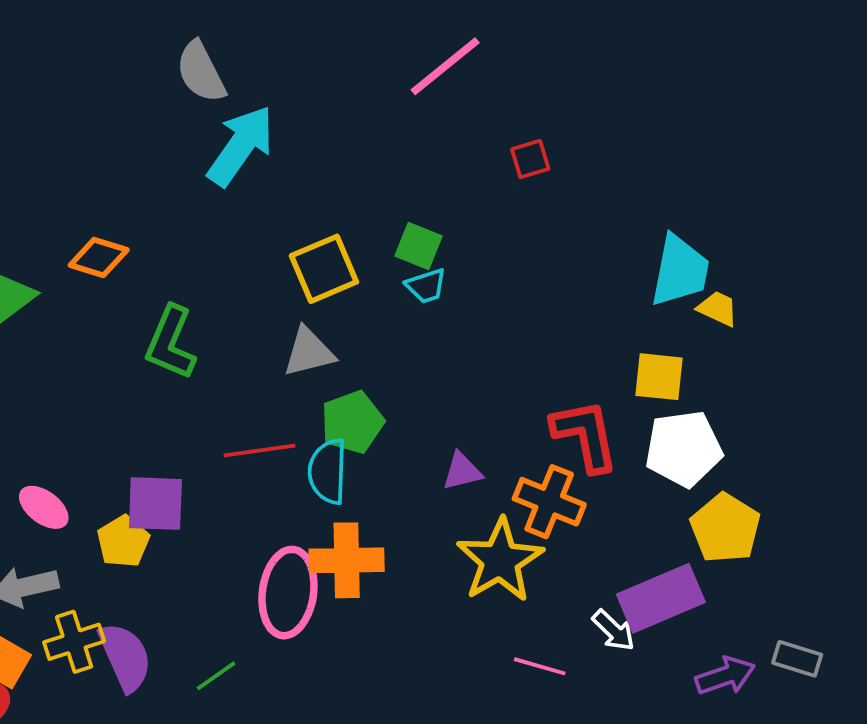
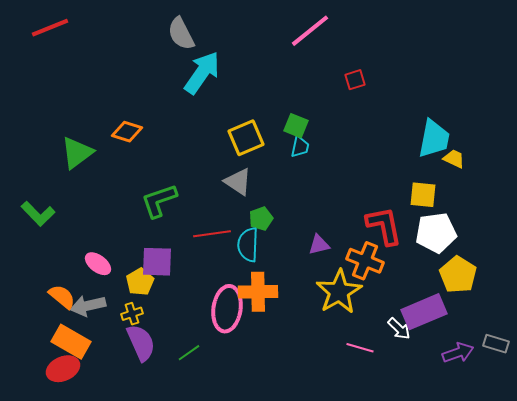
cyan trapezoid: (426, 286) -> (300, 147), turned -60
green L-shape: (171, 343) -> (159, 201), moved, turned 48
gray triangle: (309, 352) -> (238, 182), turned 48
green pentagon: (352, 422) -> (261, 219), size x0.7
yellow cross: (74, 642) -> (132, 314), moved, size x0.7

